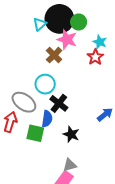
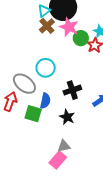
green circle: (79, 22) -> (81, 38), moved
brown cross: (54, 55) -> (47, 26), moved
black cross: (59, 103) -> (72, 90), moved, turned 30

